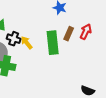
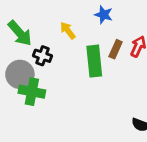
yellow arrow: (27, 43) -> (68, 31), moved

